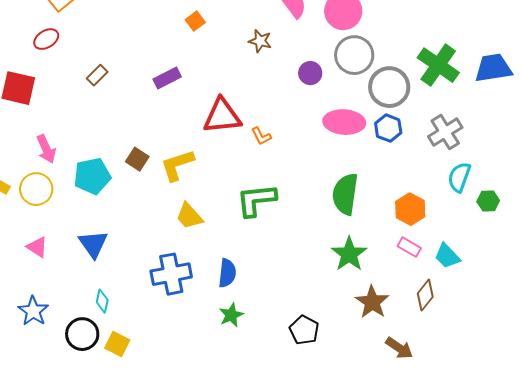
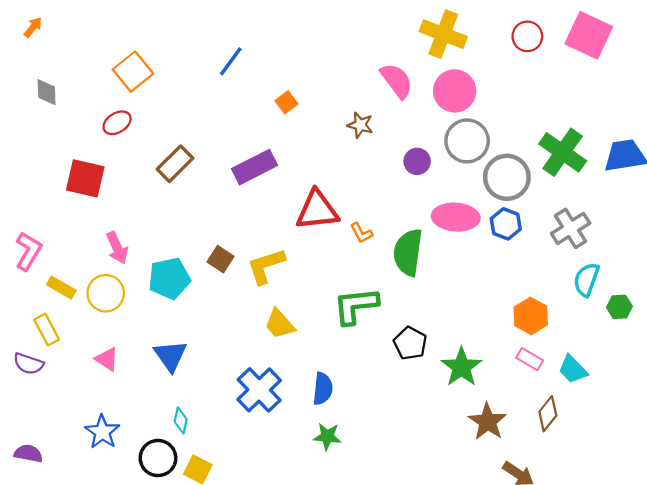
brown rectangle: (97, 75) -> (175, 164), size x1.5
purple rectangle: (167, 78) -> (255, 167), size x1.4
green semicircle: (345, 194) -> (408, 252), moved
blue cross: (171, 274) -> (259, 390), turned -33
green star: (231, 315) -> (327, 436), turned 30
black pentagon: (304, 330) -> (410, 343), moved

